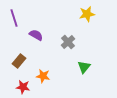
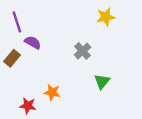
purple semicircle: (36, 35) -> (33, 42), moved
brown rectangle: (19, 61) -> (12, 58), moved

